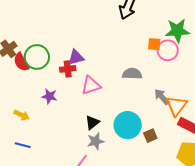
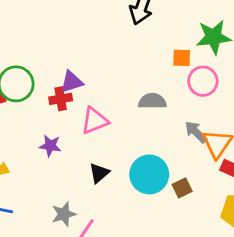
pink circle: (168, 50) -> (203, 81), moved
purple star: (49, 96) -> (50, 146), moved
gray star: (96, 141) -> (64, 214), moved

